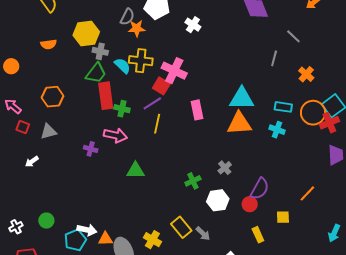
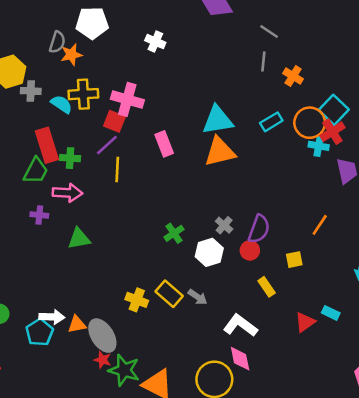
white cross: (193, 25) -> (155, 42), moved
gray line: (274, 58) -> (263, 61), moved
green trapezoid: (96, 73) -> (36, 171), moved
cyan rectangle: (283, 107) -> (271, 122), turned -30
cyan cross: (277, 130) -> (319, 146), moved
gray cross: (225, 168) -> (224, 225), moved
green triangle: (135, 171) -> (79, 239), moved
yellow cross: (152, 240) -> (137, 300), moved

